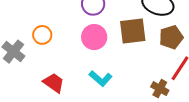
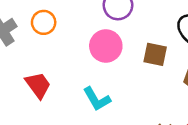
brown square: (133, 31) -> (155, 54), size x0.7

